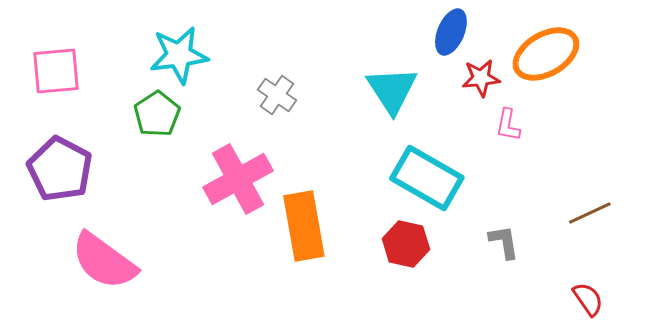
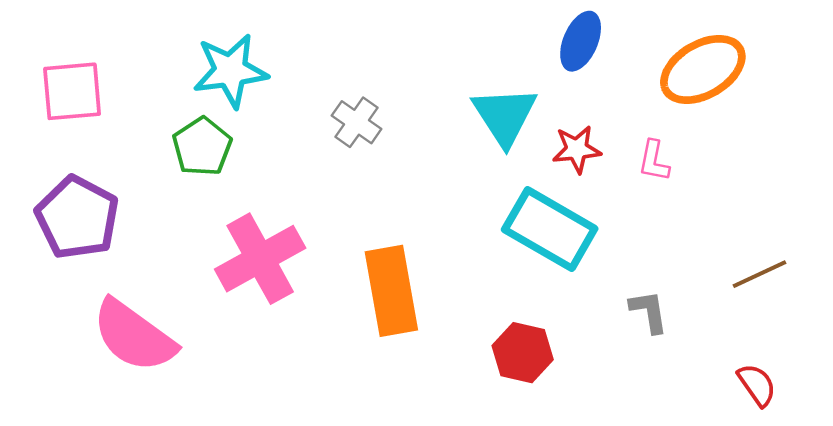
red star: (481, 78) -> (577, 149), moved
pink cross: (238, 179) -> (260, 259), moved
red hexagon: (406, 244) -> (523, 353), moved

